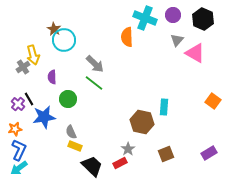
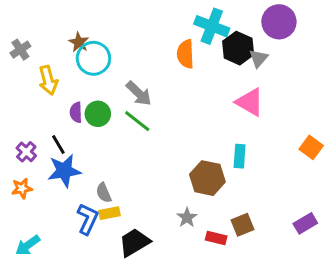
purple circle: (173, 15) -> (279, 22), moved, size x1.5
black hexagon: (203, 19) -> (238, 48), moved
pink triangle: (195, 53) -> (250, 102), moved
gray cross: (23, 67) -> (20, 50), moved
black line: (29, 99) -> (58, 144), moved
green circle: (68, 99) -> (98, 114), moved
yellow rectangle: (75, 146) -> (110, 213), turned -32
blue L-shape: (19, 150) -> (88, 219), moved
red rectangle: (120, 163) -> (216, 238), moved, turned 40
black trapezoid: (92, 166) -> (134, 242), turned -75

